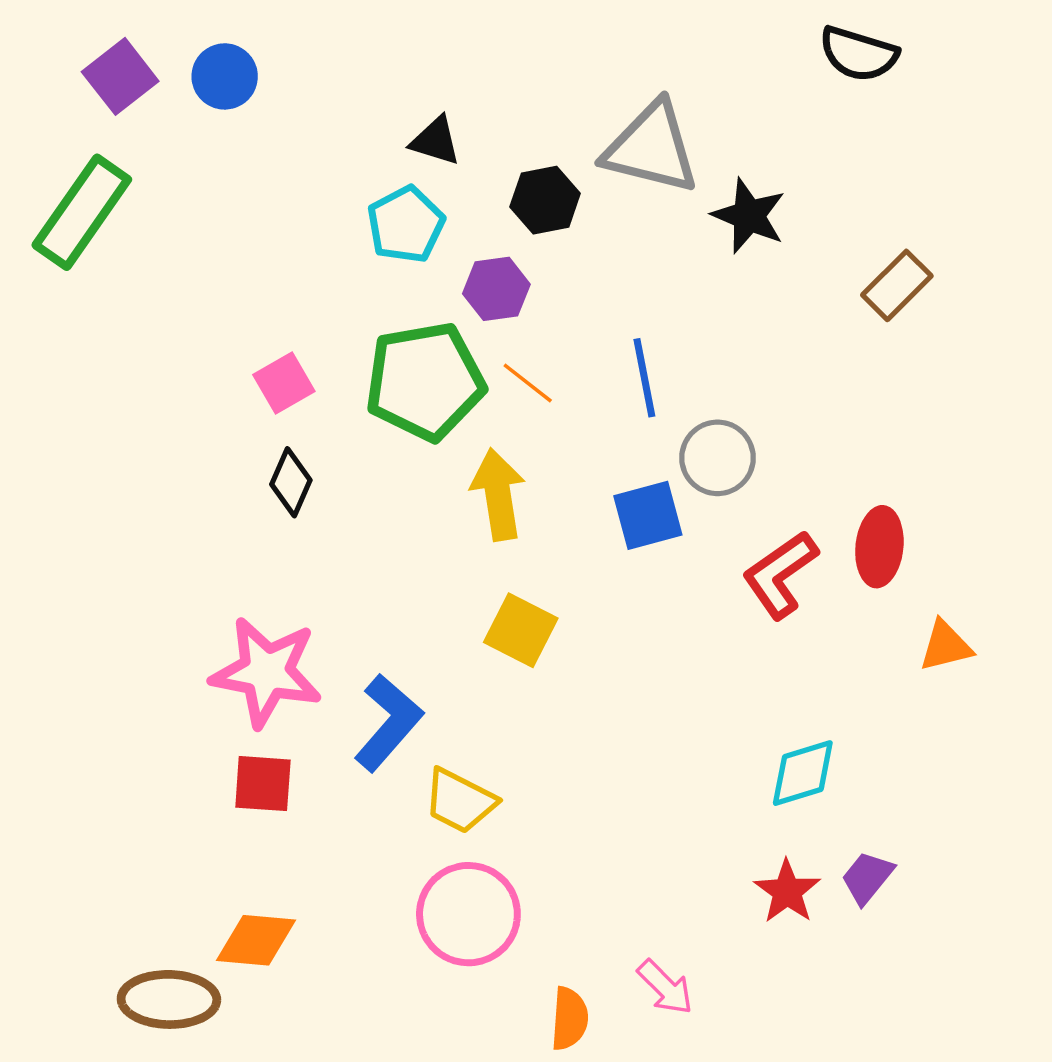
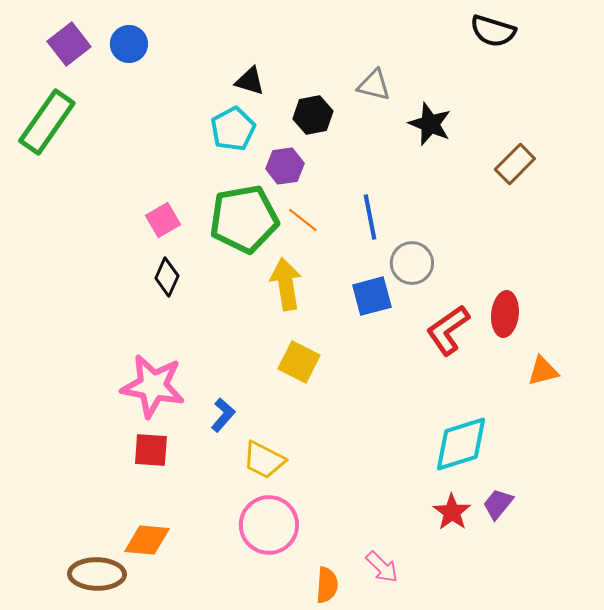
gray triangle: (651, 148) -> (374, 85), size x0.6
blue L-shape: (388, 723) -> (223, 415), size x0.6
cyan diamond: (803, 773) -> (461, 444), size x1.4

